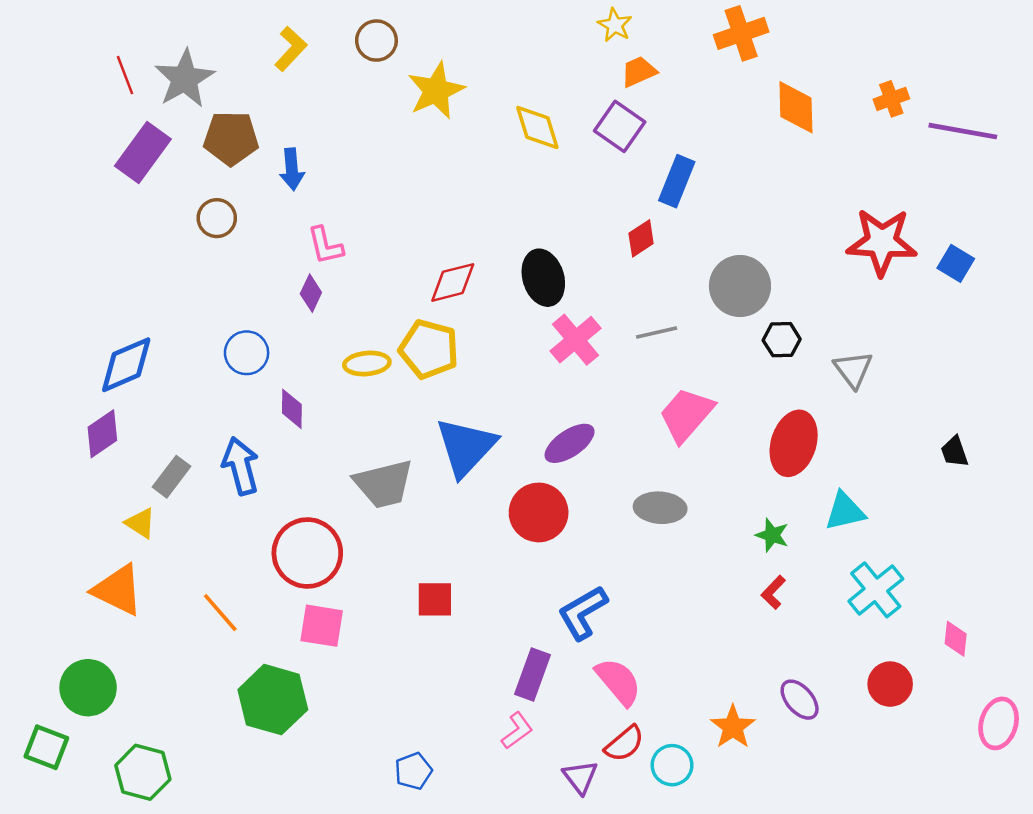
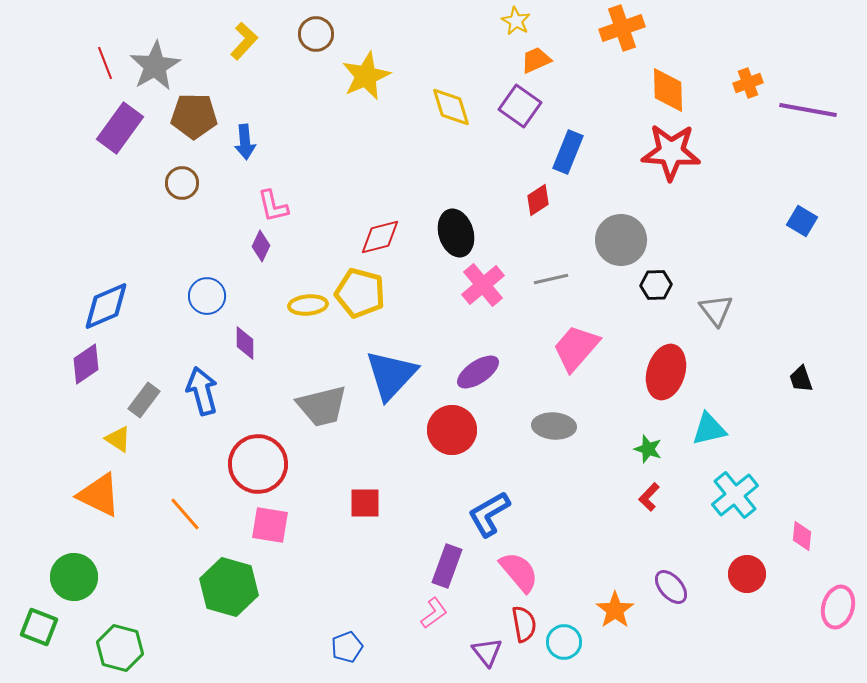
red star: (882, 242) -> (671, 152), moved
red semicircle: (624, 744) -> (524, 624), turned -60

